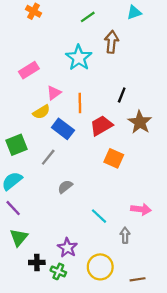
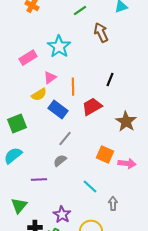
brown arrow: (112, 42) -> (101, 33), turned -30
cyan star: (79, 58) -> (59, 47), moved
brown star: (140, 122) -> (126, 122), moved
gray line: (48, 157) -> (65, 139), moved
orange square: (114, 158) -> (105, 155), moved
purple line: (13, 208) -> (39, 180), moved, turned -49
pink arrow: (141, 209) -> (127, 164), moved

